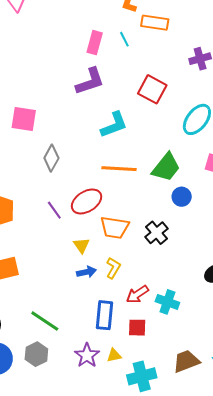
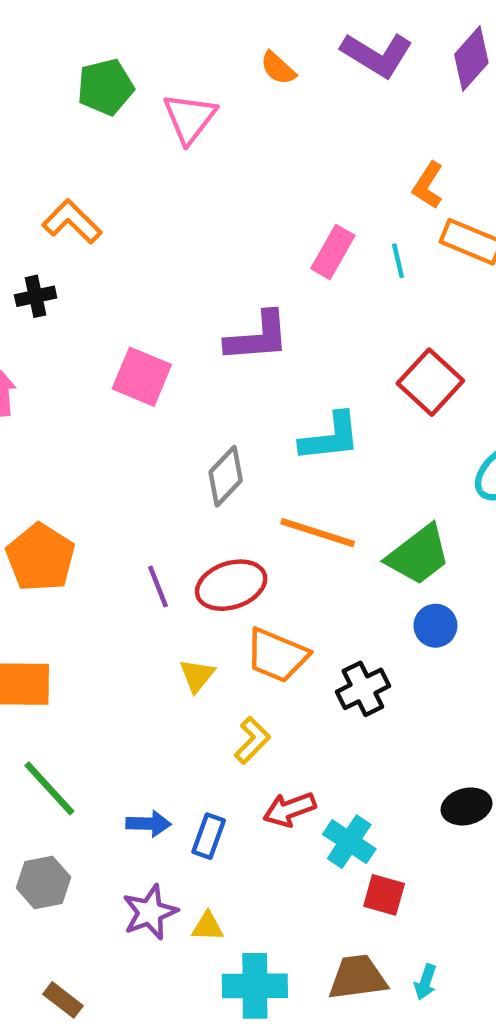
purple L-shape: (90, 81) -> (258, 337), moved
gray diamond: (51, 158) -> (226, 476), moved
blue arrow: (86, 272) -> (148, 824), moved
blue rectangle: (105, 315) -> (209, 836), size x0.7
green line: (45, 321) -> (49, 788), moved
red square: (137, 328) -> (384, 895), moved

